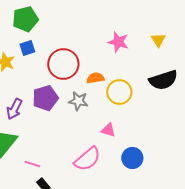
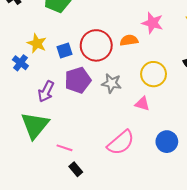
blue square: (27, 48) -> (64, 51), moved
orange semicircle: (95, 78) -> (129, 40), moved
pink triangle: (108, 130) -> (142, 104), moved

